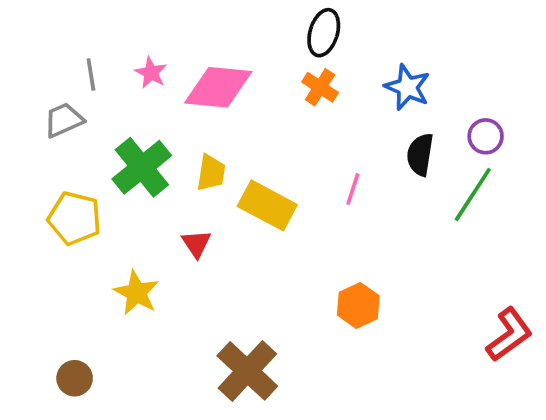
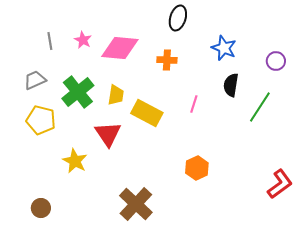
orange cross: (320, 87) -> (167, 60), moved, turned -30
gray trapezoid: (64, 120) -> (35, 80), moved
purple circle: (486, 136) -> (276, 61), moved
red triangle: (196, 244) -> (108, 134), size x1.6

